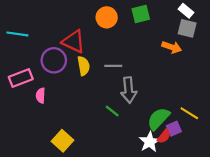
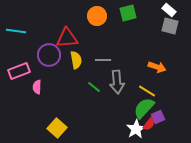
red triangle: (74, 42) -> (67, 38), turned -30
orange arrow: (172, 47) -> (157, 67), moved
green line: (112, 111) -> (94, 87), moved
yellow line: (189, 113) -> (147, 91), moved

